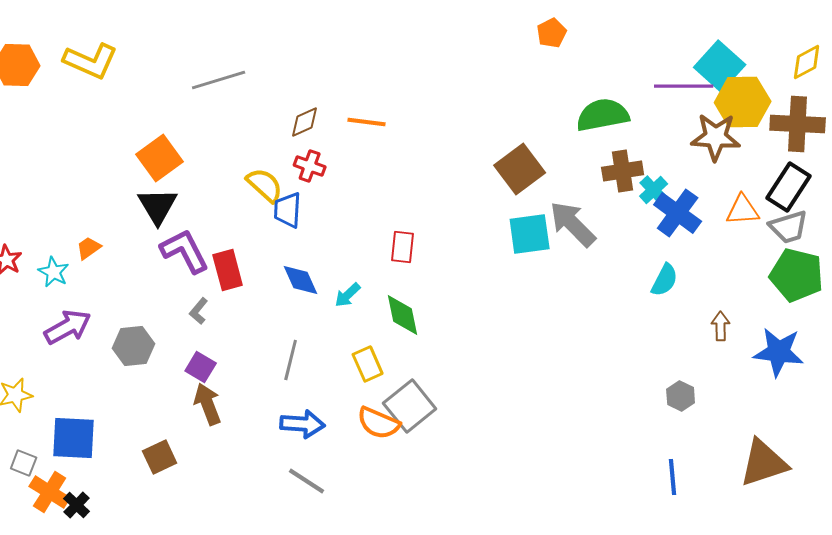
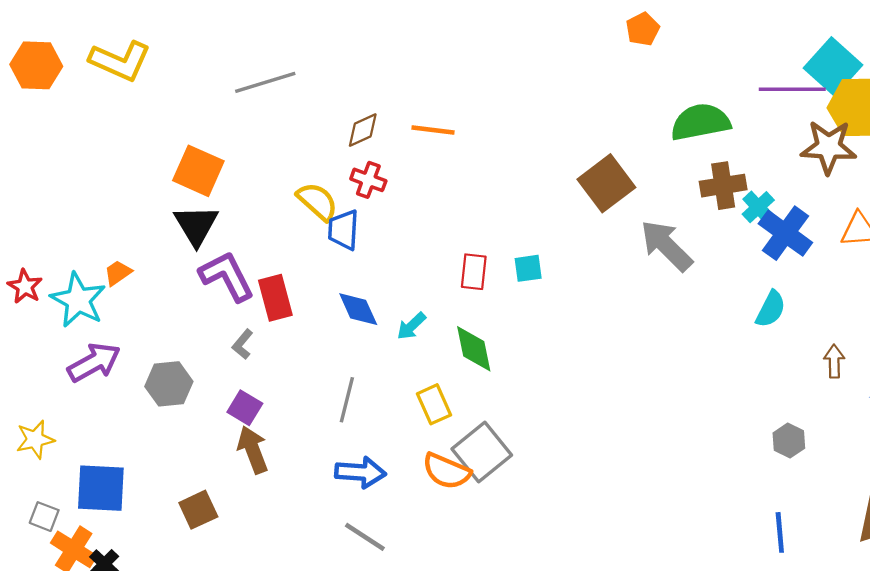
orange square: (160, 158) -> (198, 171), turned -30
cyan square: (530, 234) -> (528, 268), moved, size x0.6
cyan star: (54, 272) -> (78, 300), size x1.6

